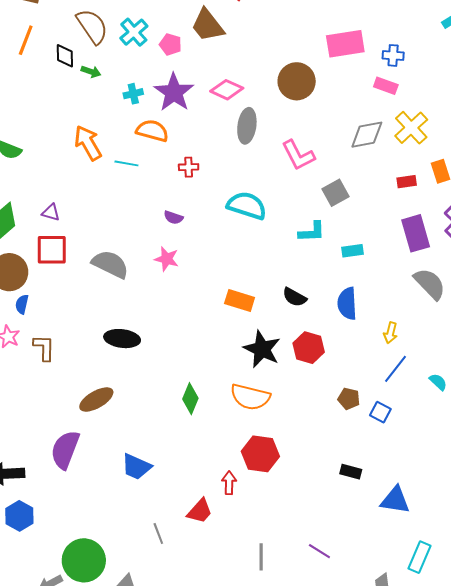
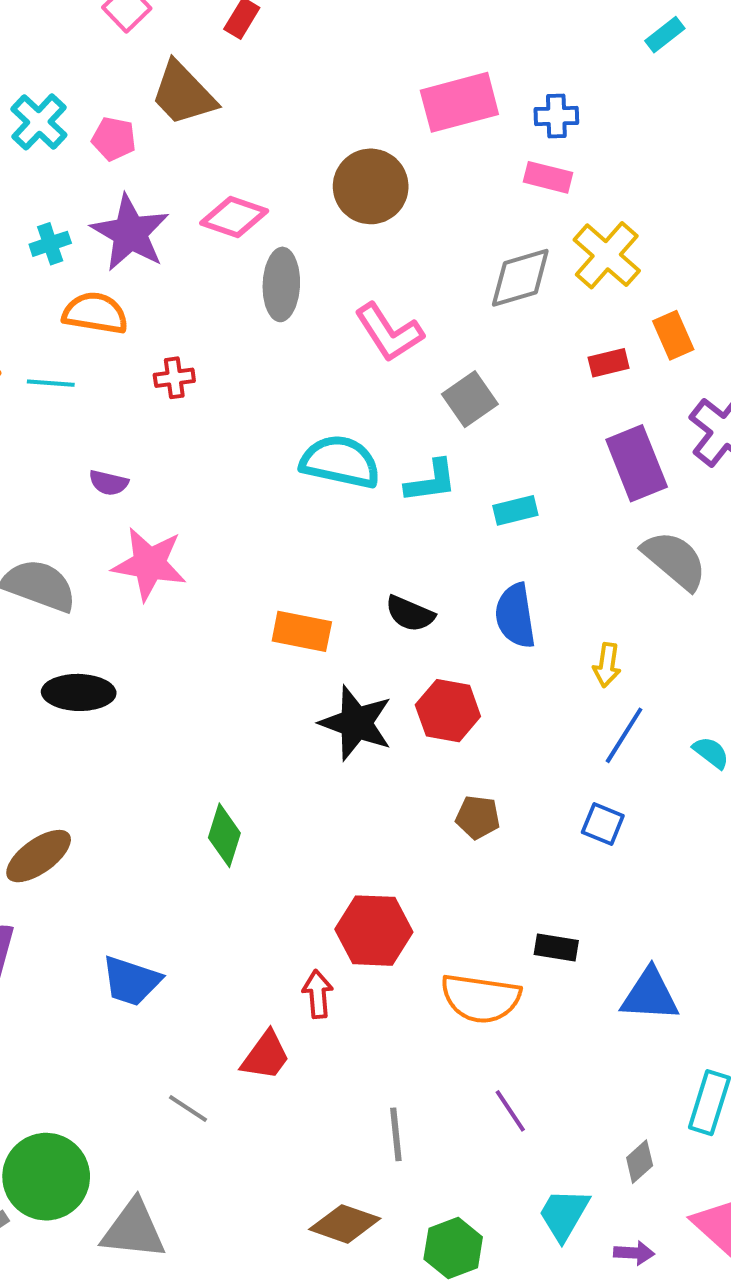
cyan semicircle: (247, 206) -> (340, 462), moved
purple semicircle: (173, 217) -> (109, 483), moved
pink star: (167, 259) -> (149, 564), size x1.5
black ellipse: (122, 339) -> (79, 692), moved
orange semicircle: (250, 397) -> (481, 998), moved
brown pentagon: (349, 399) -> (478, 817), moved
gray line: (158, 533) -> (188, 1108), turned -30
purple line: (319, 551) -> (510, 1111), turned 30

